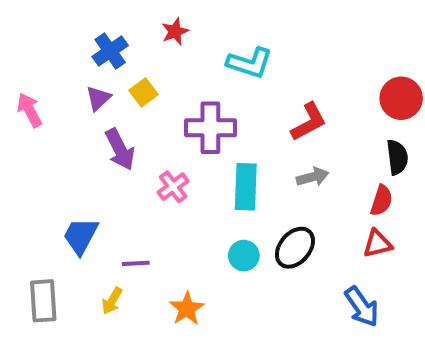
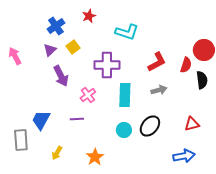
red semicircle: (381, 200) -> (186, 65), moved
purple line: (136, 263) -> (77, 119), moved
gray rectangle: (43, 301) -> (21, 140), moved
blue arrow: (362, 307) -> (184, 156), turned -65

